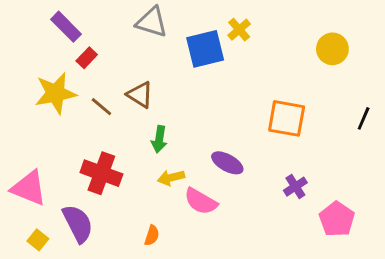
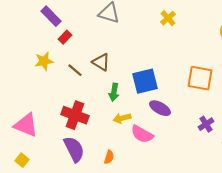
blue square: (205, 49) -> (145, 81), moved
yellow star: (56, 93) -> (44, 61), size x0.7
purple semicircle: (78, 224) -> (74, 149), moved
yellow square: (38, 240) -> (22, 160), moved

